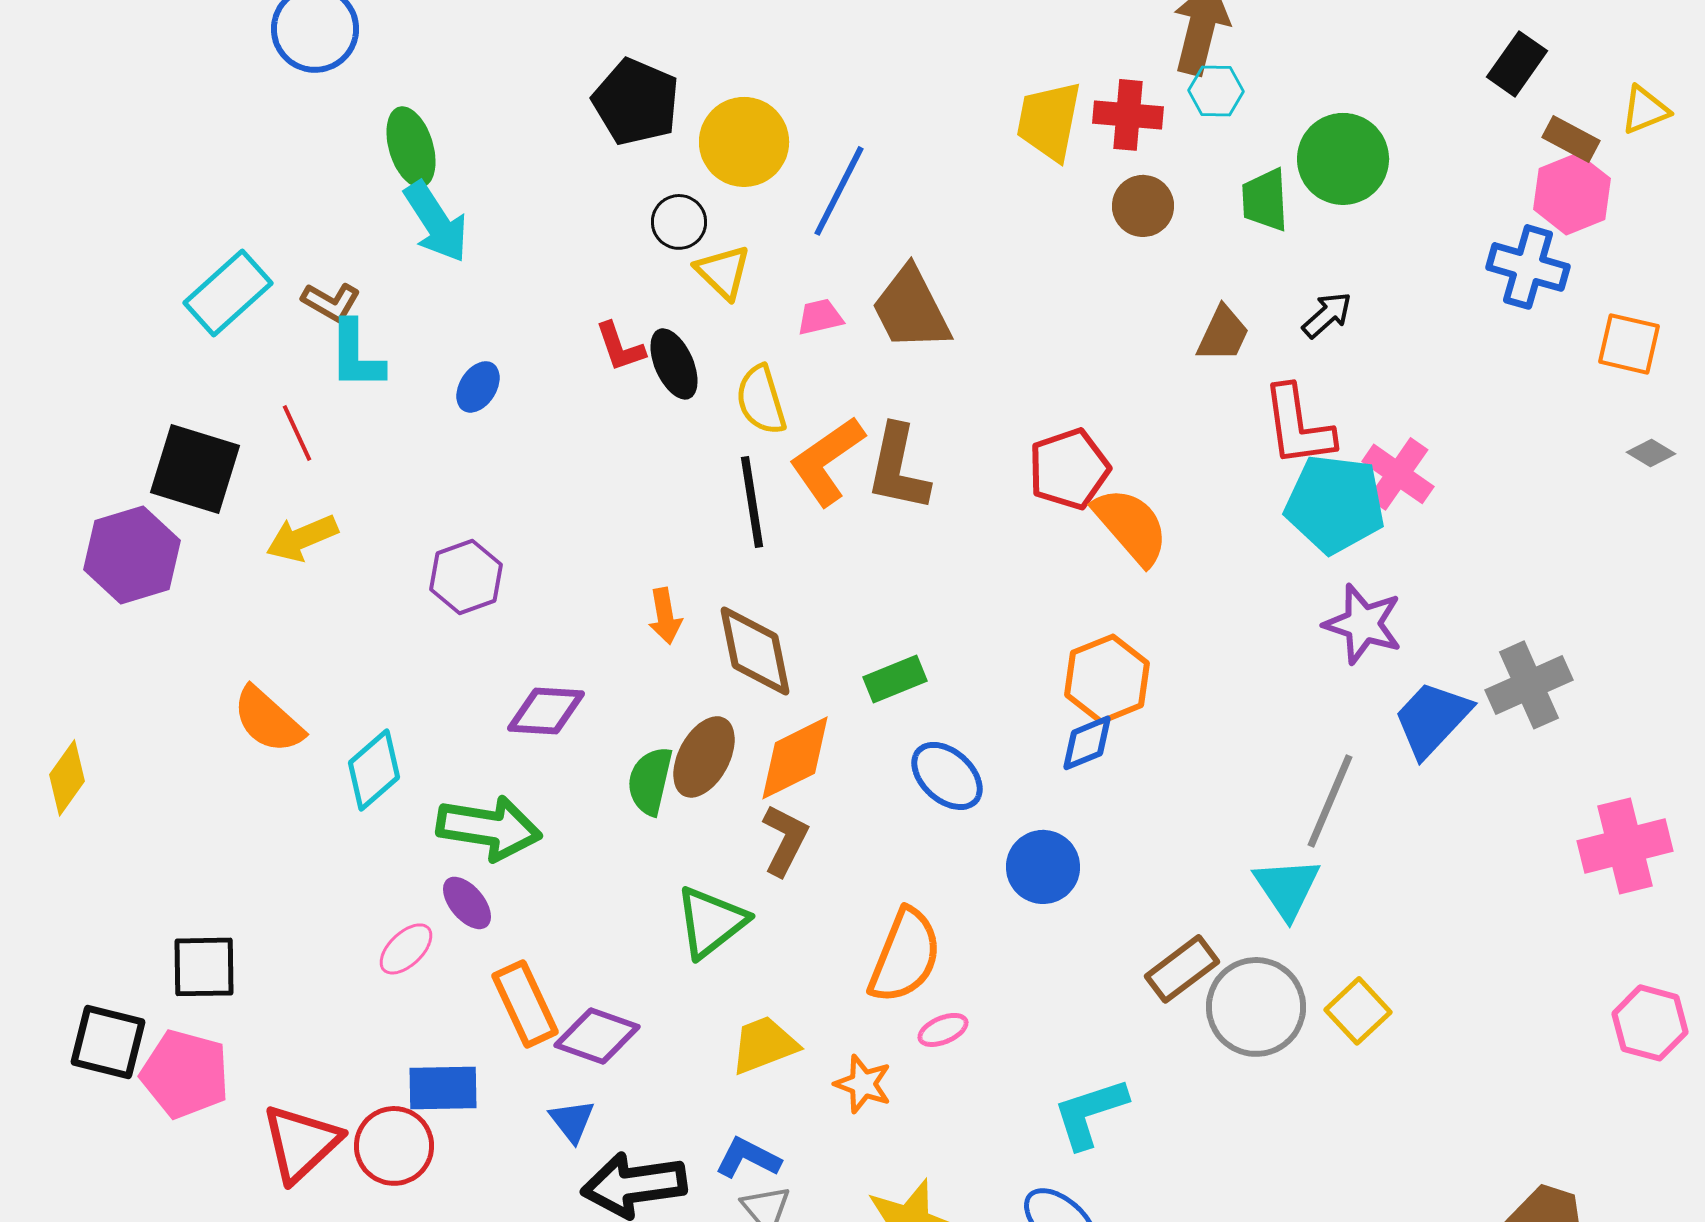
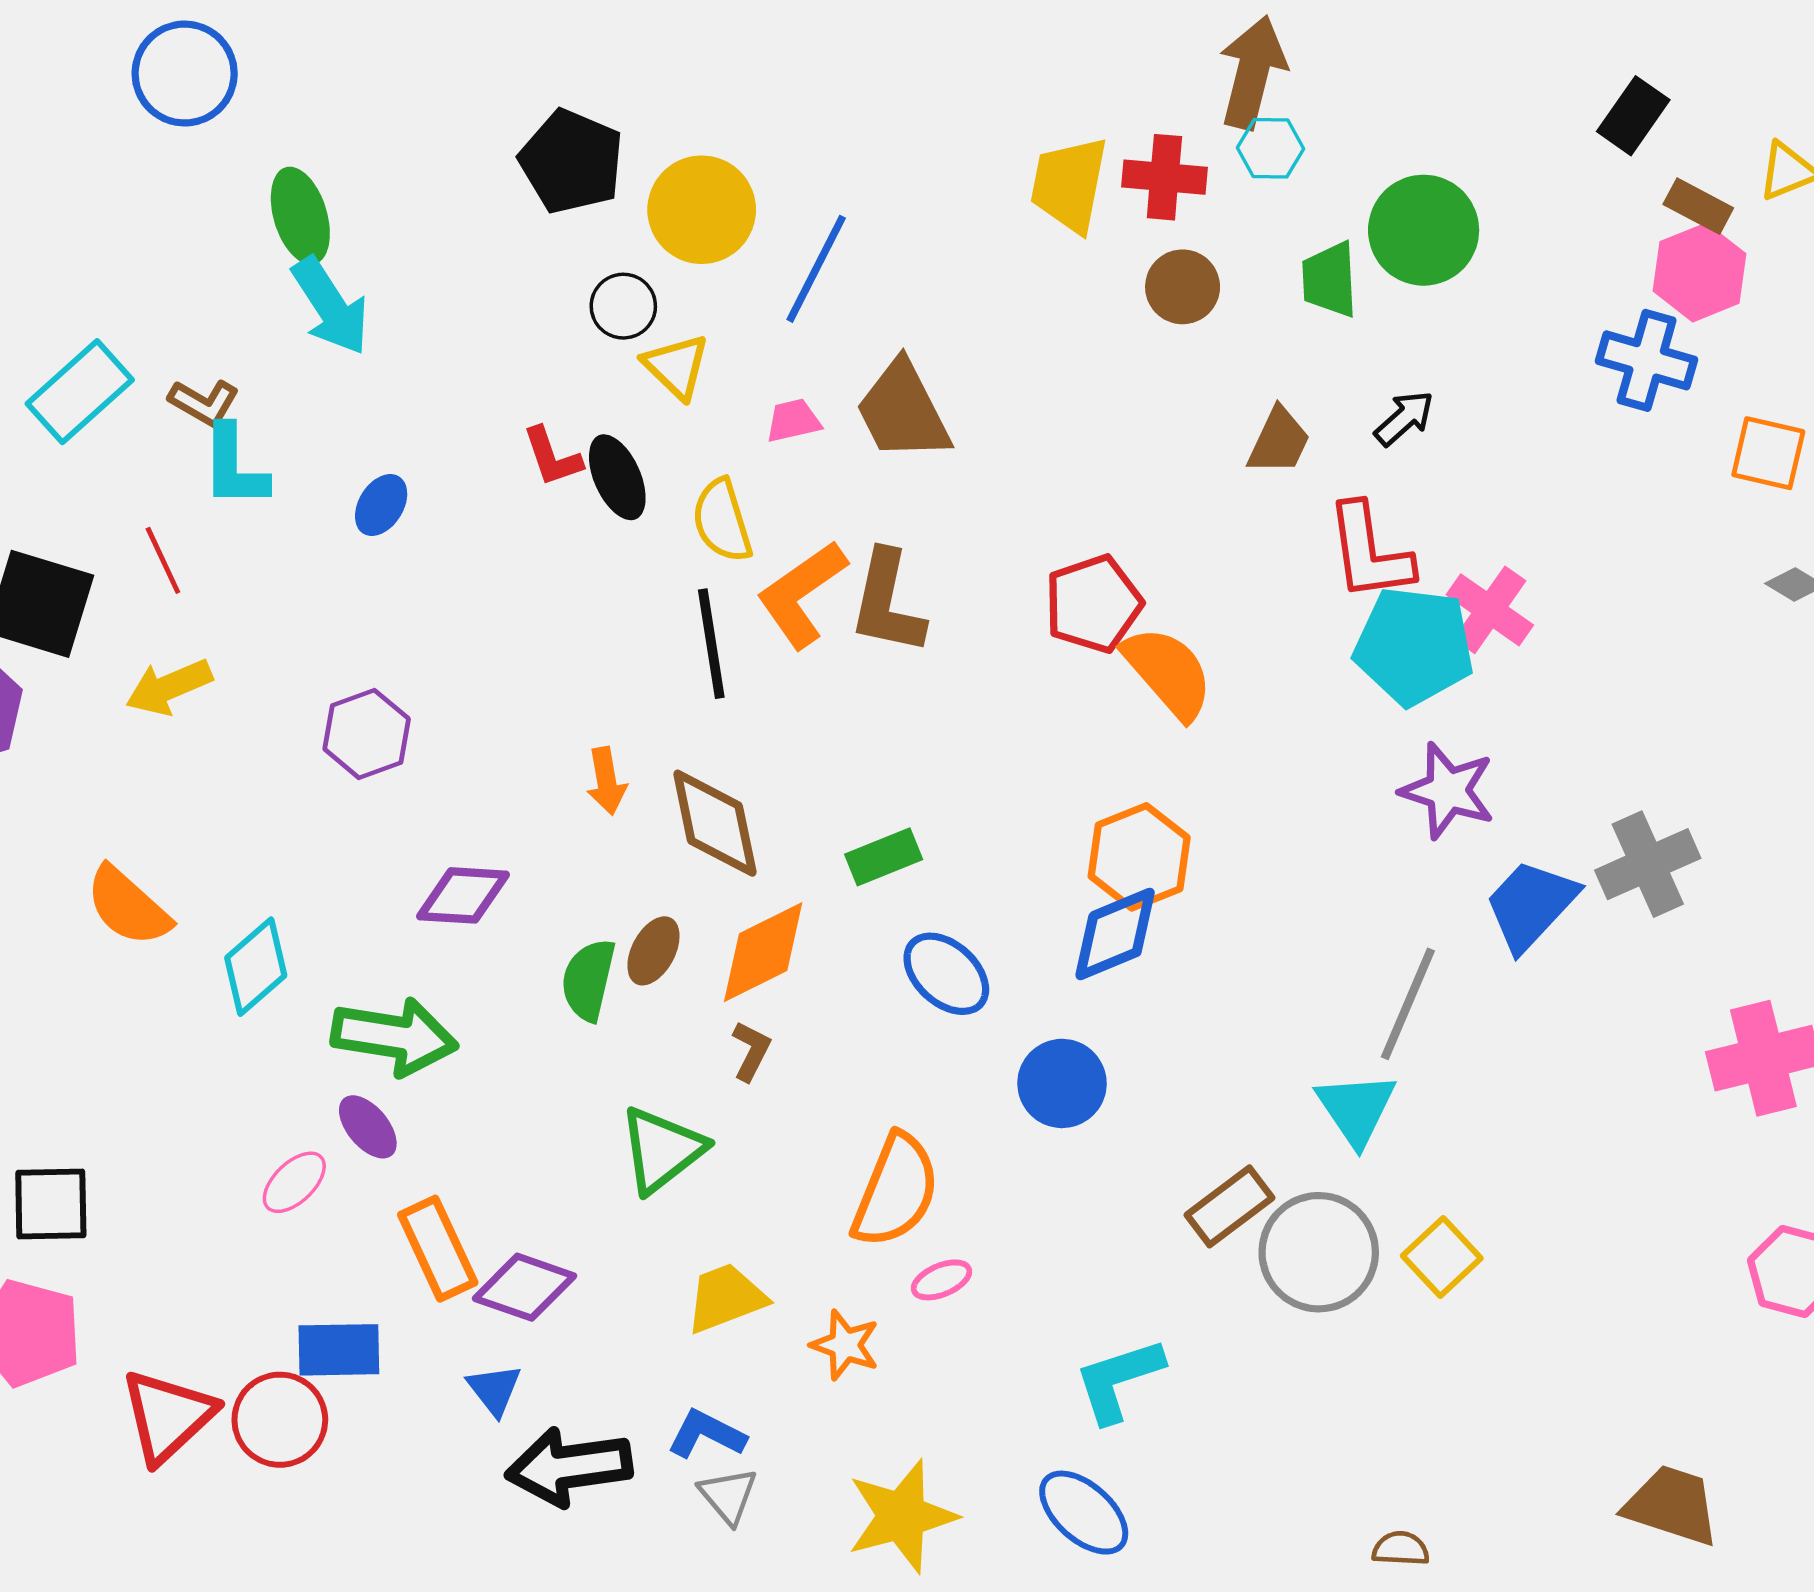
blue diamond: (1087, 743) -> (1115, 934), size x1.4
brown ellipse: (704, 757) -> (653, 951), size x0.7
brown L-shape: (785, 840) -> (751, 1051), size x0.7

